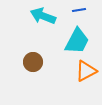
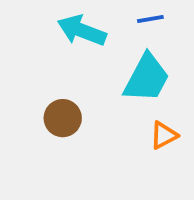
orange triangle: (86, 71) -> (164, 135), size x0.7

